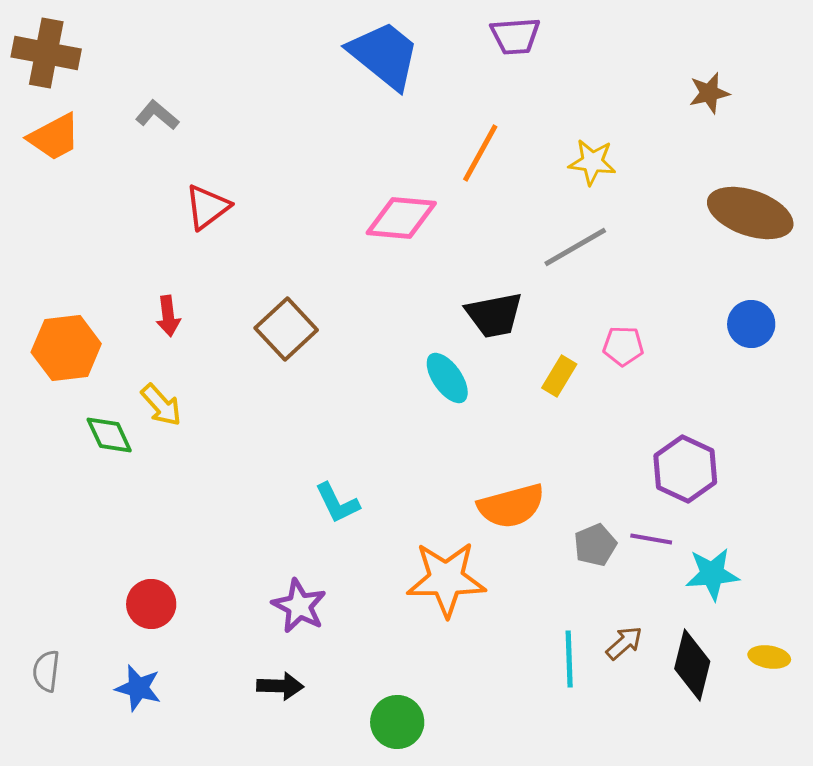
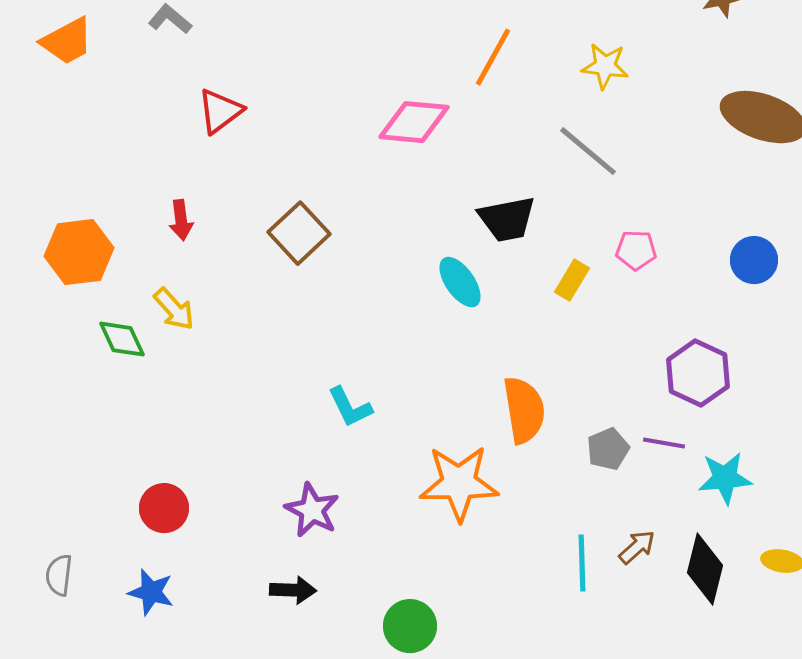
gray line: (575, 247) -> (588, 151), turned 70
blue circle: (751, 324) -> (754, 260), moved
orange semicircle: (511, 506) -> (524, 410), turned -84

